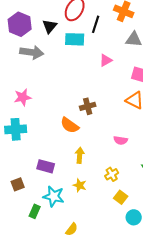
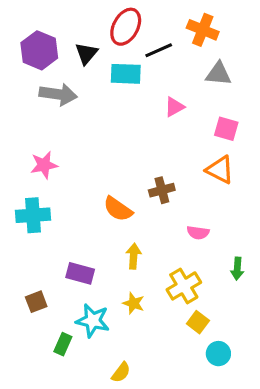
black line: (96, 24) -> (159, 50), turned 48
brown cross: (88, 106) -> (162, 190), moved
yellow cross: (112, 174) -> (184, 286), size x1.5

